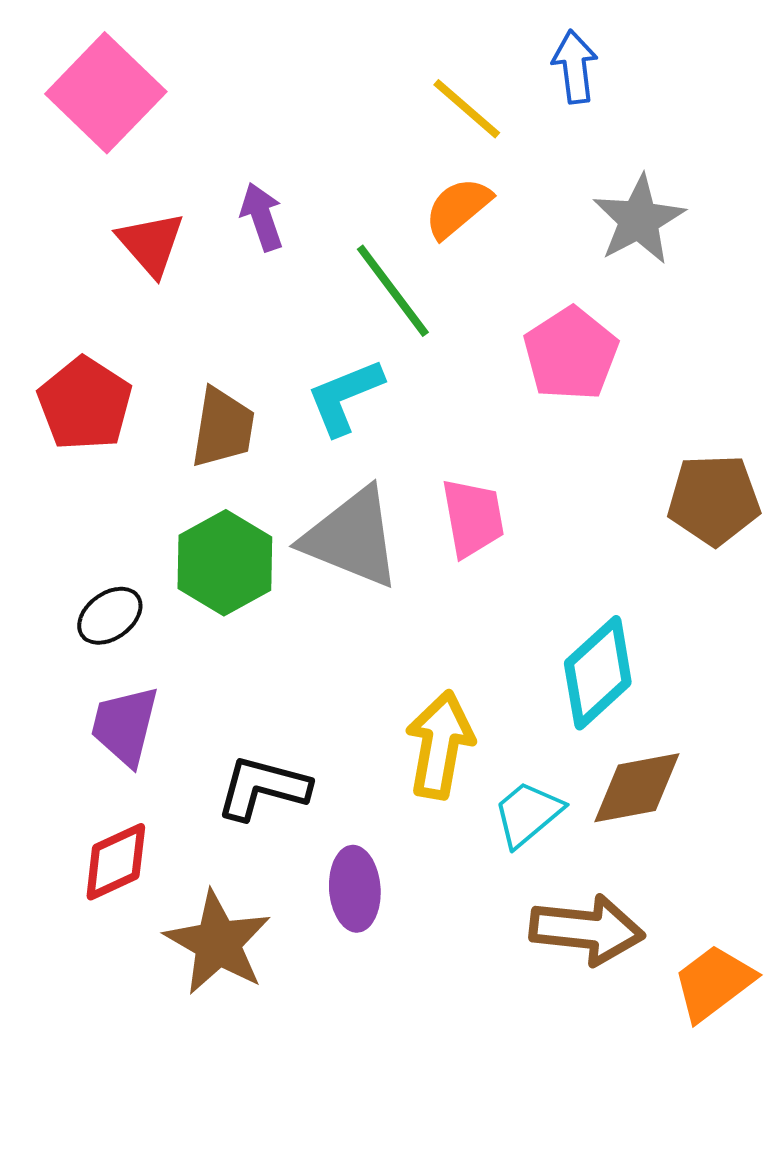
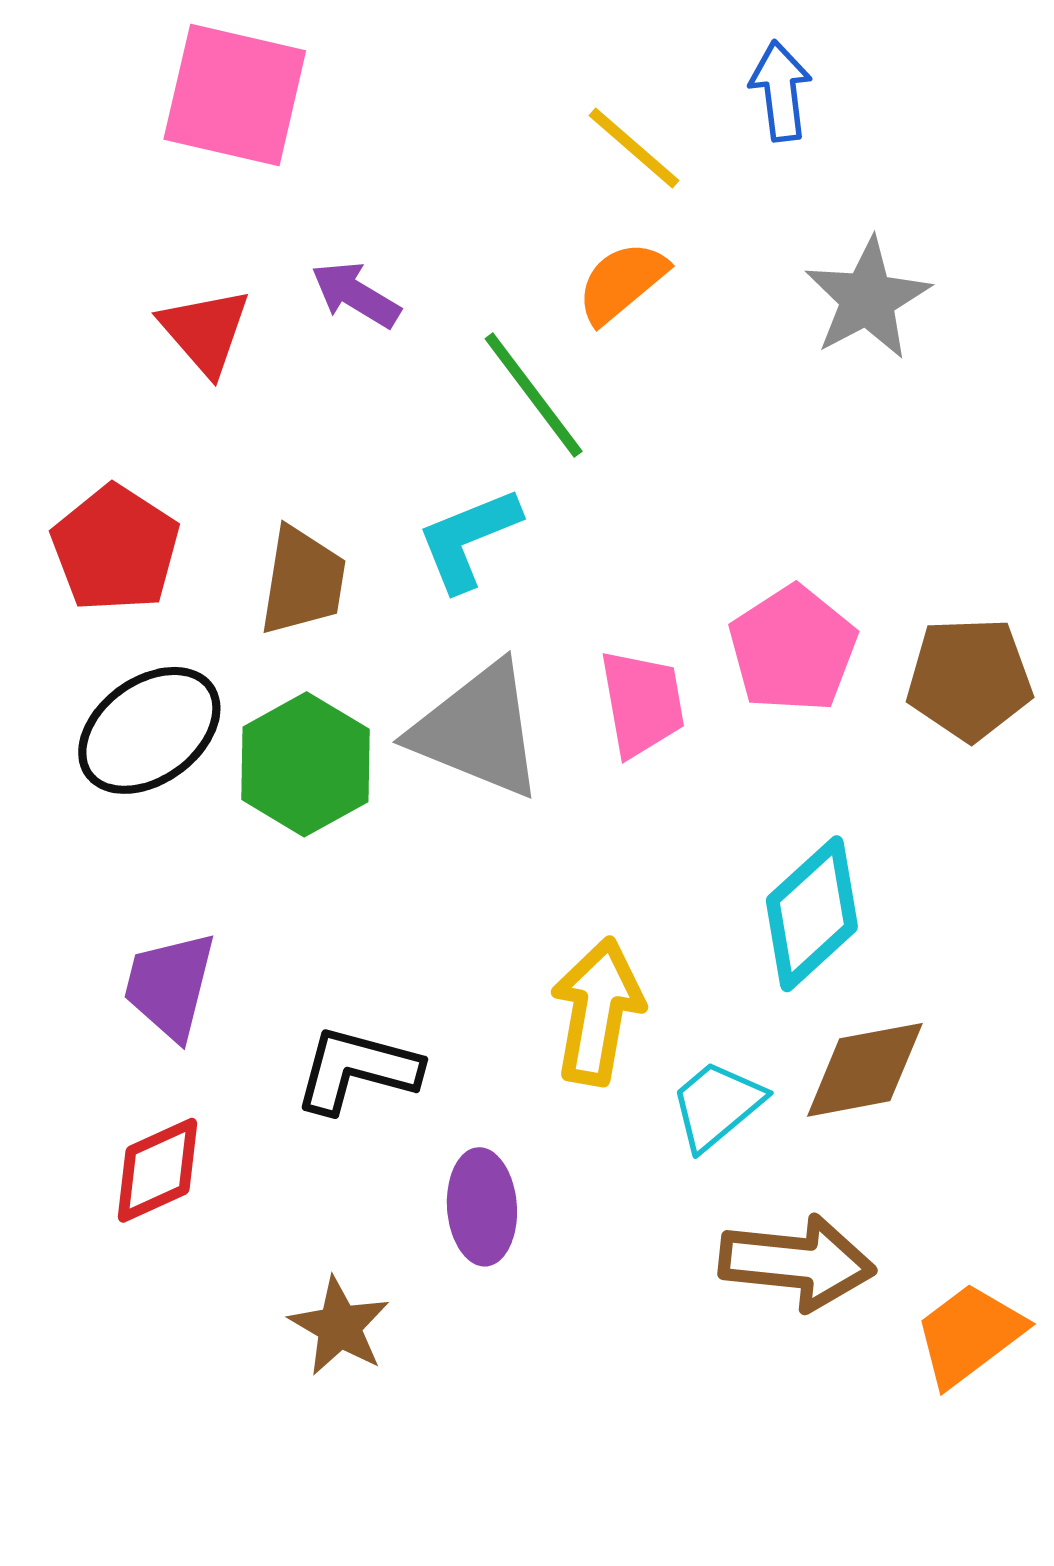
pink square: (106, 93) -> (235, 95), moved, turned -31
purple arrow: (262, 217) -> (356, 295), turned -40
pink pentagon: (571, 354) -> (793, 649), moved
black ellipse: (110, 616) -> (149, 730), moved, size x1.6
brown star: (218, 943) -> (339, 1326), moved, size x0.7

